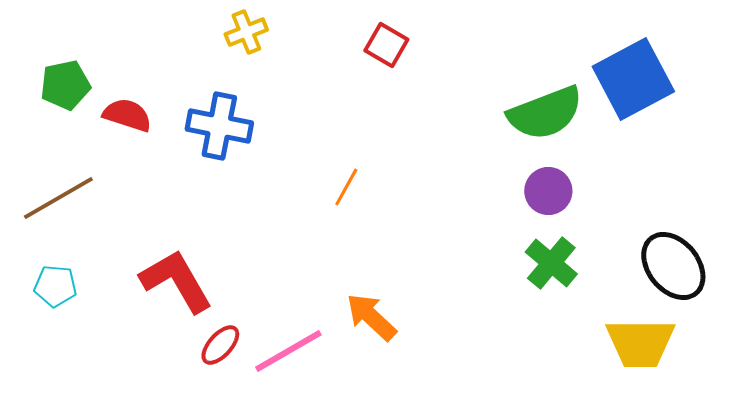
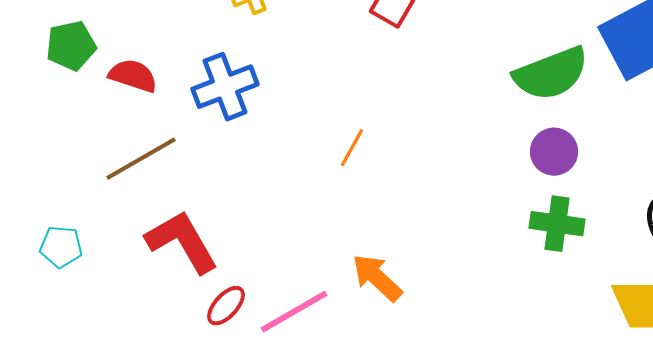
blue cross: (219, 126) -> (225, 87), turned -32
brown line: (58, 198) -> (141, 159), moved
green cross: (551, 263) -> (557, 224), turned -32

